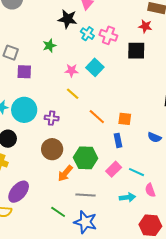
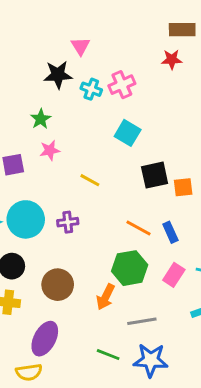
pink cross: (108, 35) -> (122, 85), turned -30
black square: (136, 51) -> (155, 175), moved
cyan square: (95, 67) -> (128, 133), moved
pink star: (71, 70) -> (50, 150), moved
orange line: (97, 117) -> (139, 228), moved
orange square: (125, 119) -> (183, 187), moved
brown circle: (52, 149) -> (58, 285), moved

